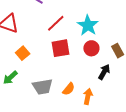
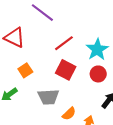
red square: (60, 48) -> (66, 70), turned 30
gray trapezoid: (43, 87) -> (48, 97), moved

